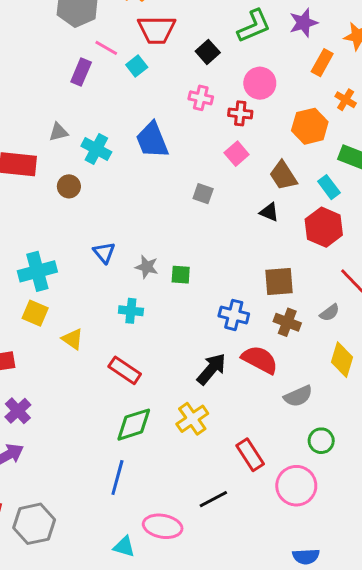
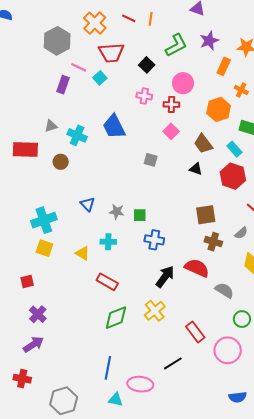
blue cross: (234, 315) -> (154, 240), moved
yellow triangle: (73, 339) -> (83, 253), moved
gray semicircle: (298, 396) -> (224, 290), turned -120
blue line: (117, 477) -> (108, 368), moved
gray hexagon: (34, 524) -> (64, 401), moved

